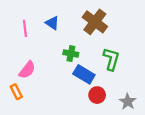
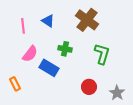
pink semicircle: (27, 70) -> (30, 54), moved
blue rectangle: (84, 74) -> (49, 68), moved

